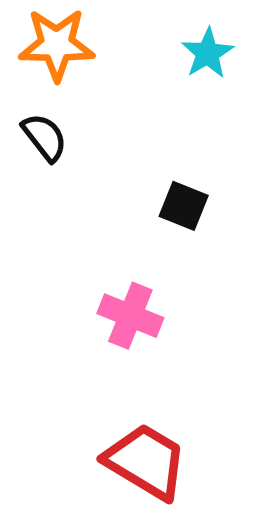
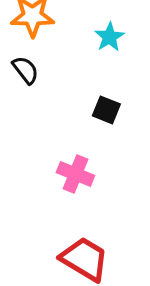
cyan star: (208, 53) -> (109, 37), moved

